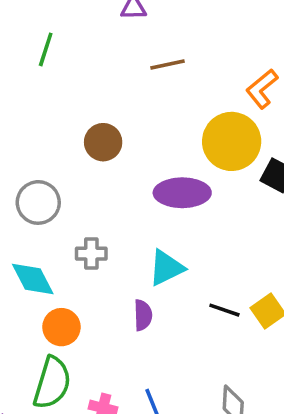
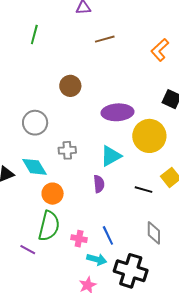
yellow circle: (232, 141) -> (149, 136), moved
black line: (224, 310) -> (143, 190), moved

